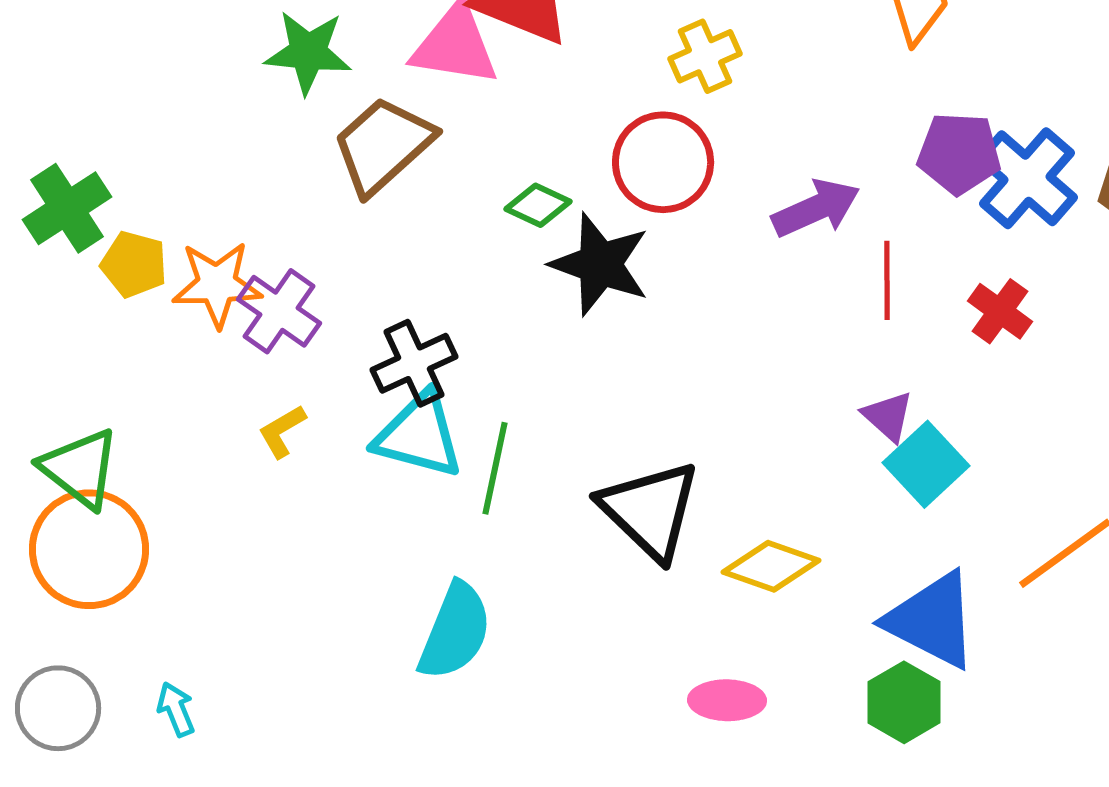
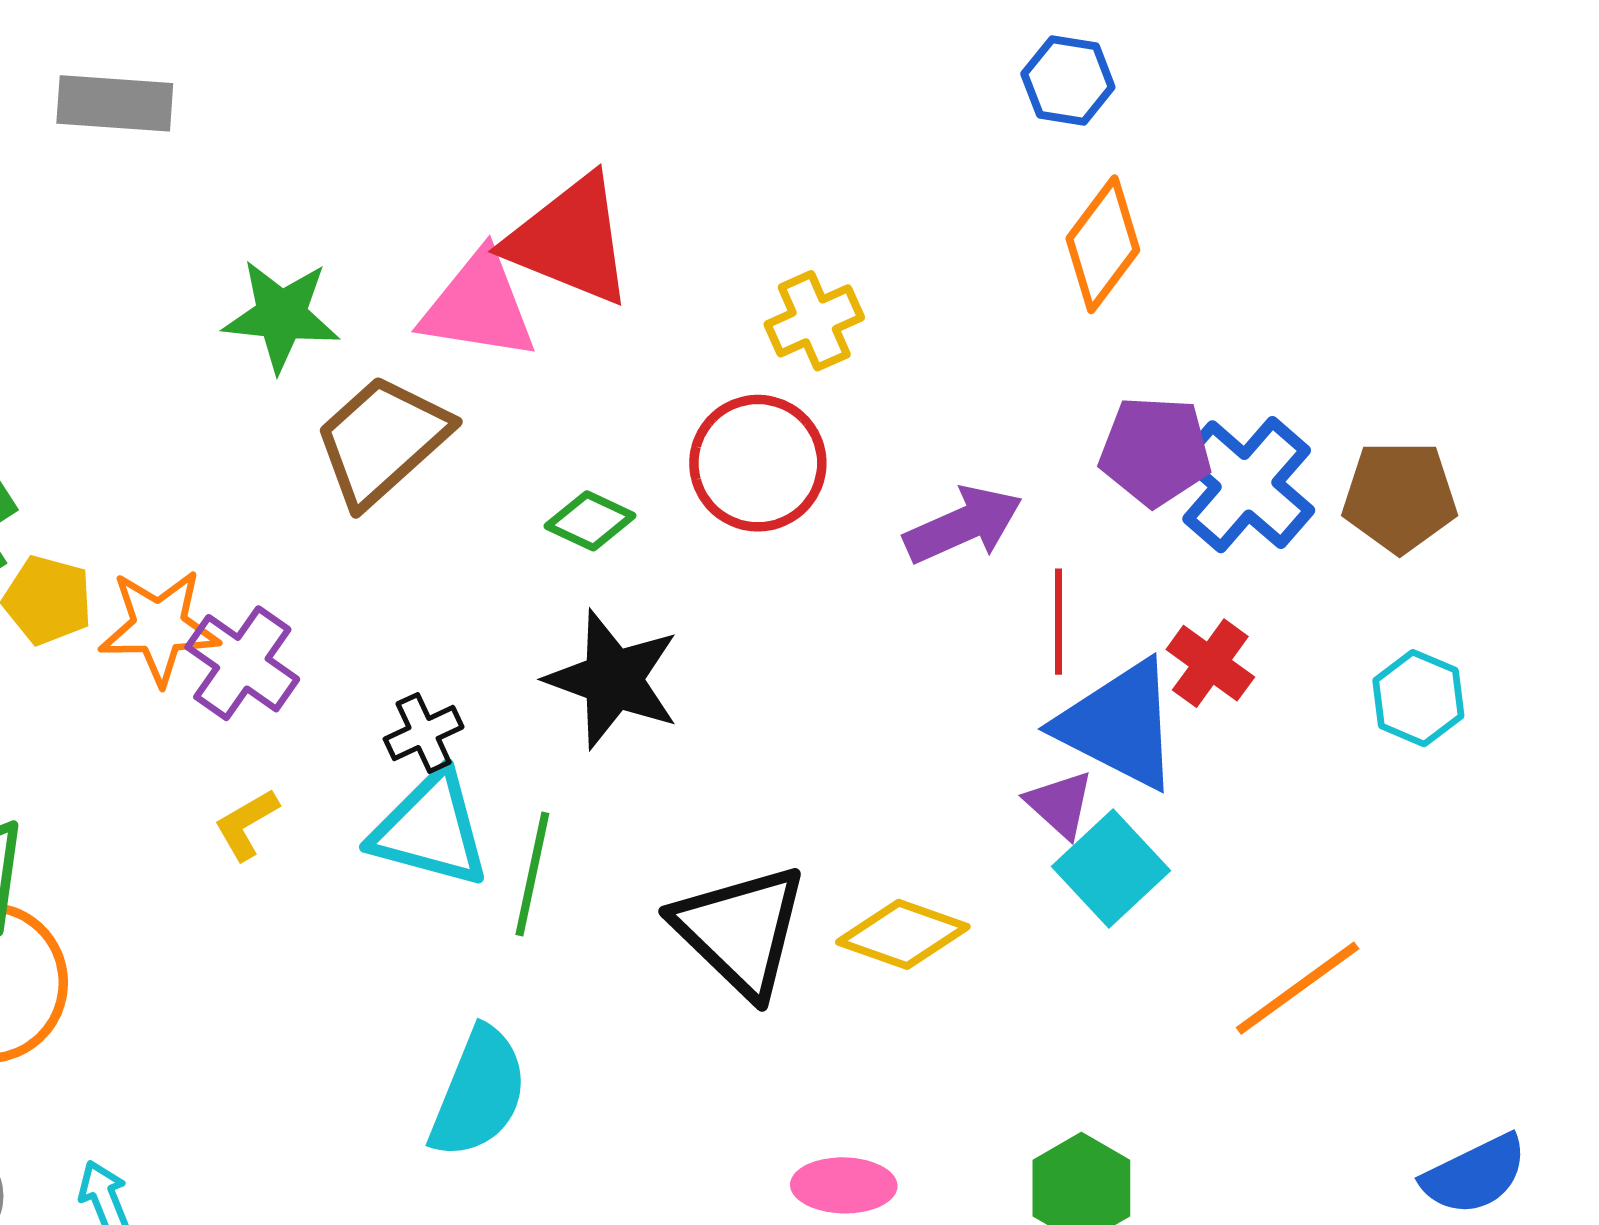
black star: (600, 264) -> (613, 679), moved
black cross: (414, 363) -> (424, 733), size x0.7
yellow diamond: (771, 566) -> (903, 934), moved
blue triangle: (932, 620) -> (1119, 725), moved

